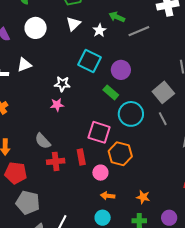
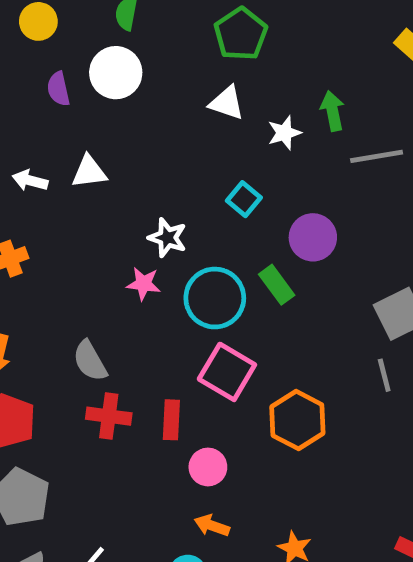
green arrow: (117, 17) -> (333, 111), turned 42
white triangle: (73, 24) -> (227, 103), turned 49
white circle: (36, 28) -> (116, 73), moved
cyan square: (89, 61) -> (244, 199), size x0.6
cyan circle: (131, 114) -> (215, 298), moved
orange hexagon: (120, 154) -> (297, 420), moved

